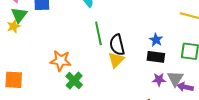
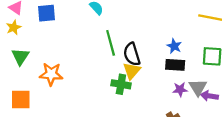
green triangle: (19, 15) -> (20, 57), moved
yellow star: (14, 26) -> (14, 27), moved
orange star: (61, 61) -> (51, 74), moved
green cross: (74, 81) -> (121, 84), moved, turned -30

